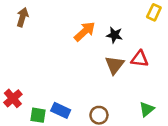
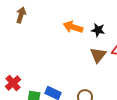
orange arrow: (85, 31) -> (73, 27), turned -120

